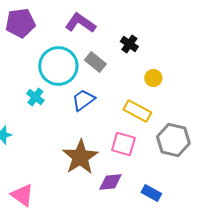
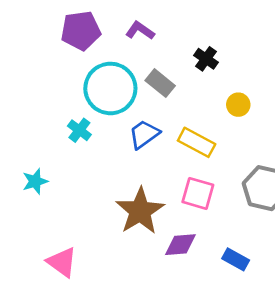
purple pentagon: (20, 23) -> (81, 31), moved
purple L-shape: (80, 23) -> (140, 31), size x0.7
yellow rectangle: (137, 111) -> (197, 142), moved

